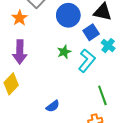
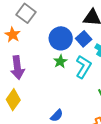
blue circle: (68, 15) -> (61, 38), moved

